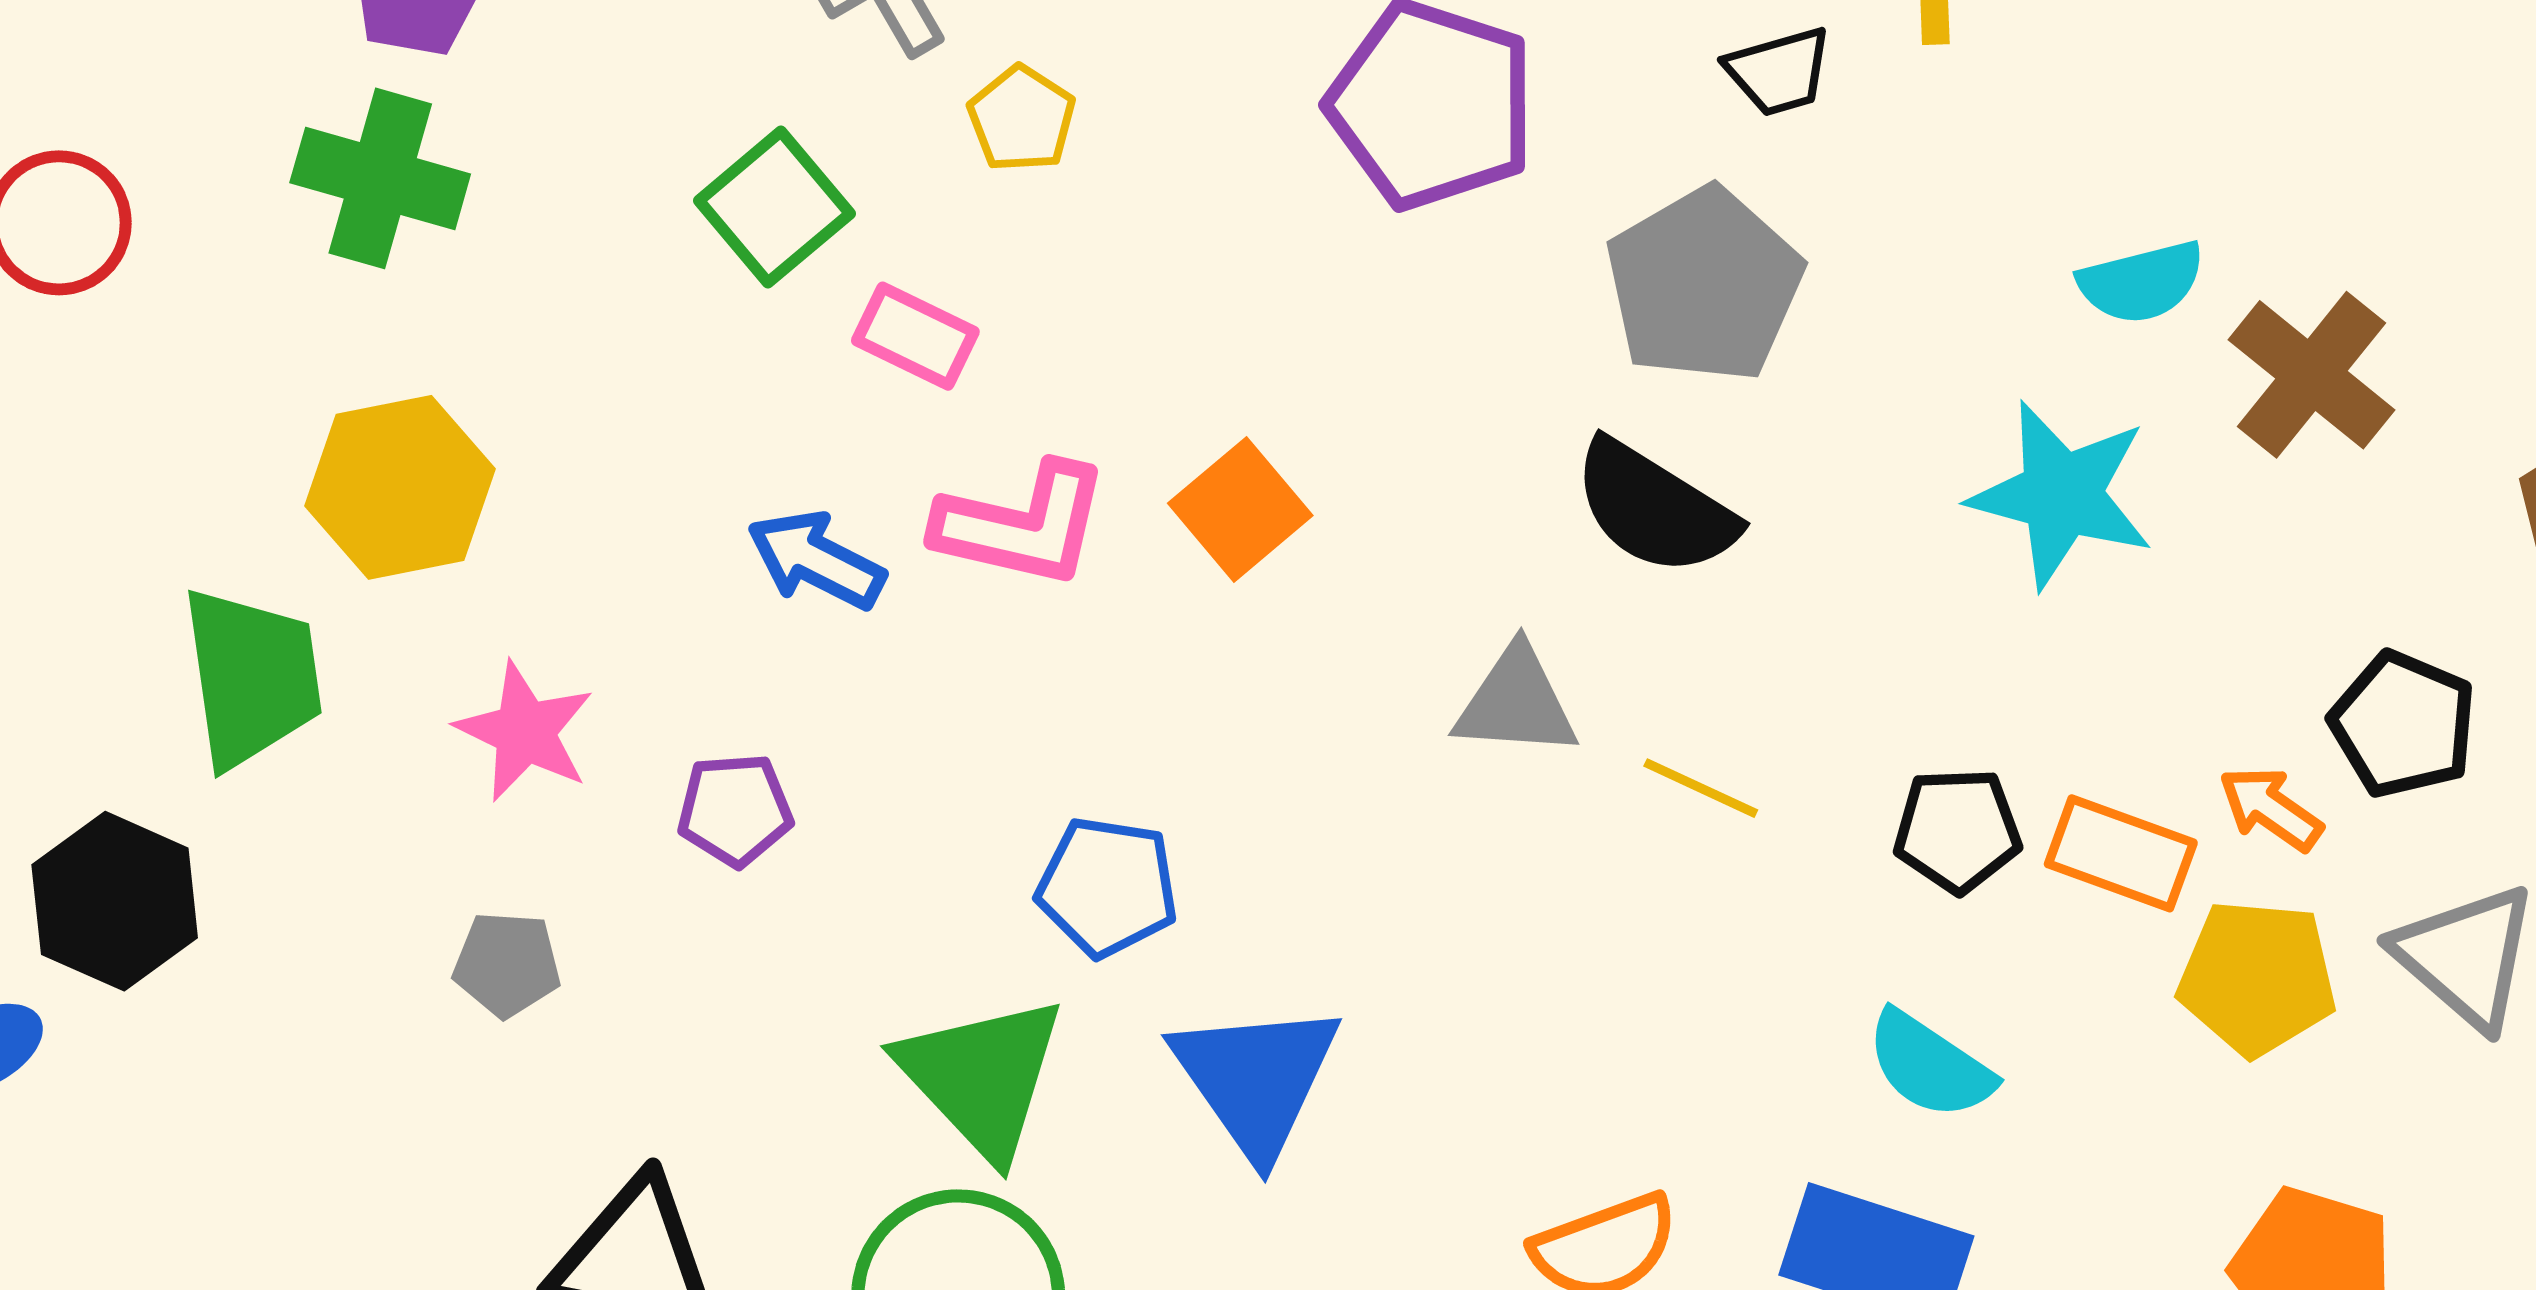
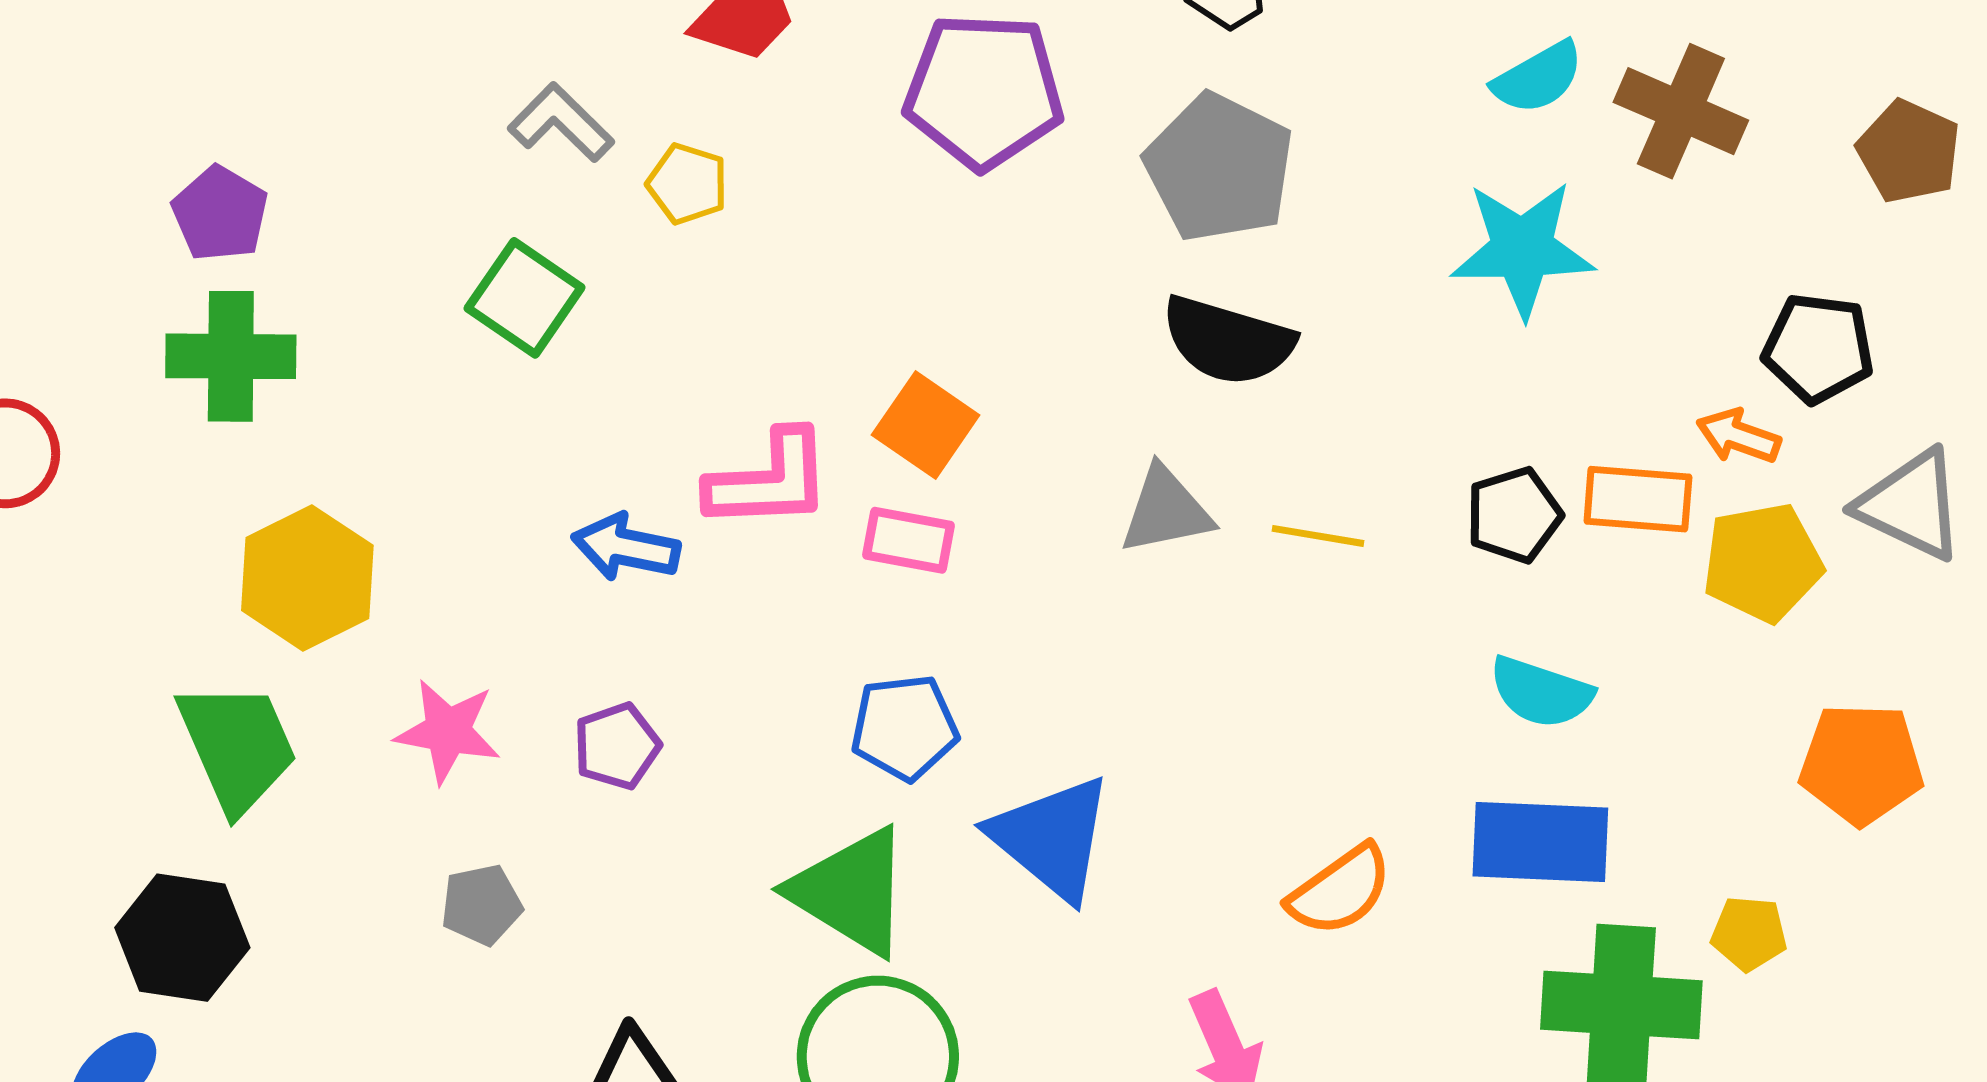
pink rectangle: (915, 336) -> (909, 540), moved

